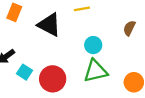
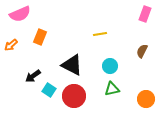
black triangle: (49, 25) -> (72, 65), moved
green triangle: (95, 71) -> (112, 89), size x0.7

